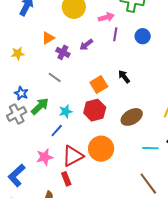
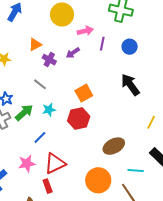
pink arrow: (106, 17) -> (85, 31), moved
black arrow: (124, 77) -> (130, 85), moved, size x1.6
cyan star: (66, 111) -> (49, 110), moved
brown ellipse: (132, 117) -> (114, 146), moved
cyan line: (150, 148) -> (136, 171), moved
orange circle: (101, 149) -> (98, 180), moved

